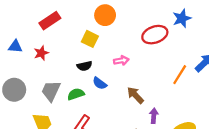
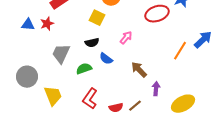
red star: (41, 53) -> (47, 24), moved
pink arrow: (121, 61) -> (126, 38), turned -40
gray circle: (14, 90) -> (27, 77), moved
gray trapezoid: (51, 91) -> (61, 54), moved

